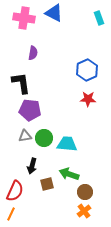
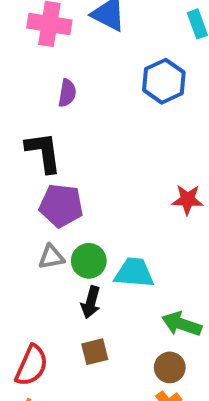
blue hexagon: (87, 70) -> (164, 81), moved
red star: (88, 99) -> (188, 200), moved
black arrow: (32, 166) -> (91, 302), moved
green arrow: (69, 174) -> (182, 324), moved

